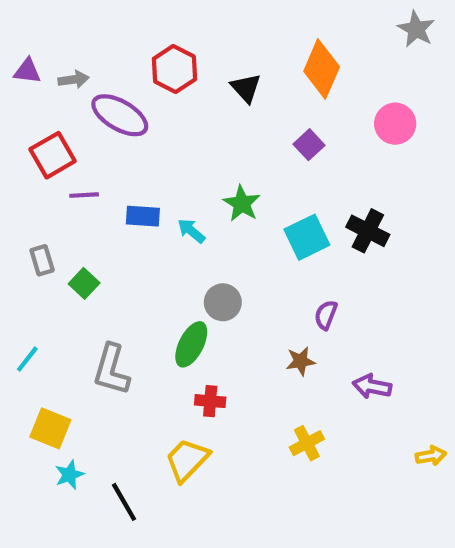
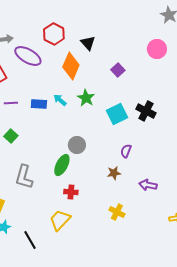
orange diamond: (322, 69) -> (71, 66), moved
pink circle: (395, 124) -> (157, 49), moved
purple line: (84, 195) -> (11, 103), moved
cyan arrow: (191, 231) -> (60, 100), moved
yellow cross: (307, 443) -> (117, 212), turned -35

